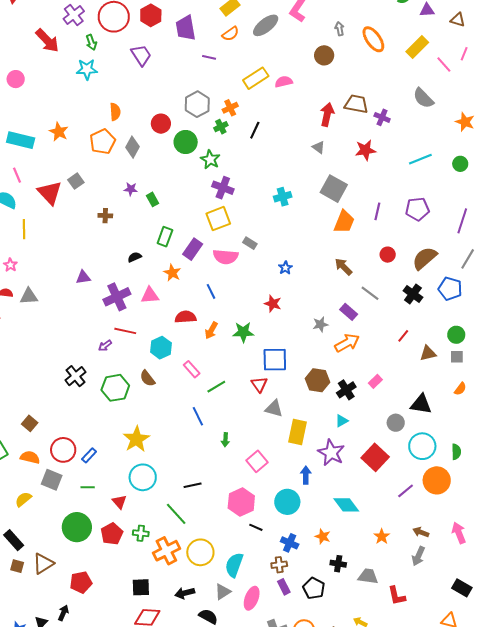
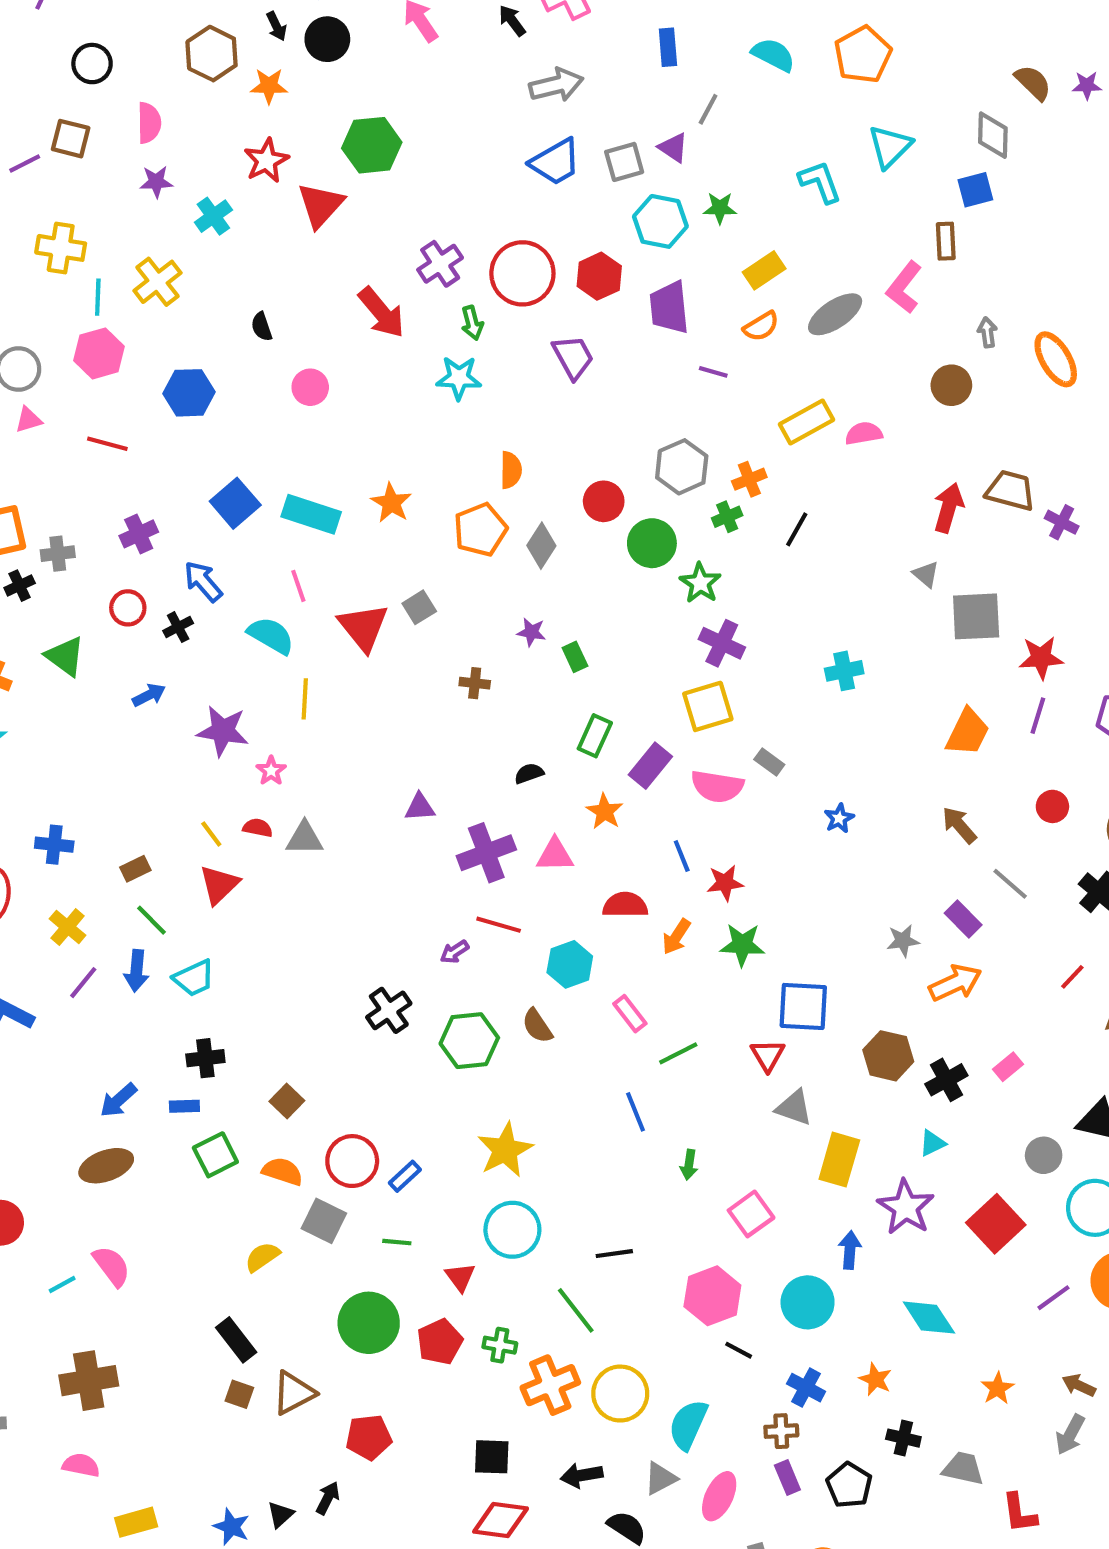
red star: (365, 150) -> (1041, 658), moved
gray square: (334, 189) -> (976, 616), moved, turned -36
red star: (273, 304) -> (725, 883), moved, turned -30

